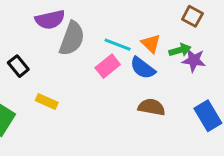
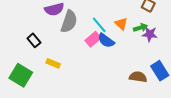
cyan line: (118, 45) -> (99, 25), turned 30
blue semicircle: (143, 68) -> (106, 41), moved
brown semicircle: (151, 107) -> (138, 77), moved

